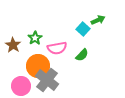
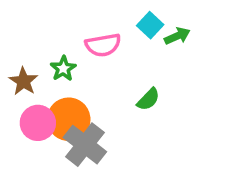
cyan square: (83, 29) -> (150, 25), moved
pink semicircle: (57, 48) -> (103, 45), moved
pink circle: (21, 86) -> (38, 123), moved

